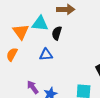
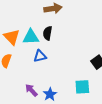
cyan triangle: (40, 23) -> (31, 37), moved

